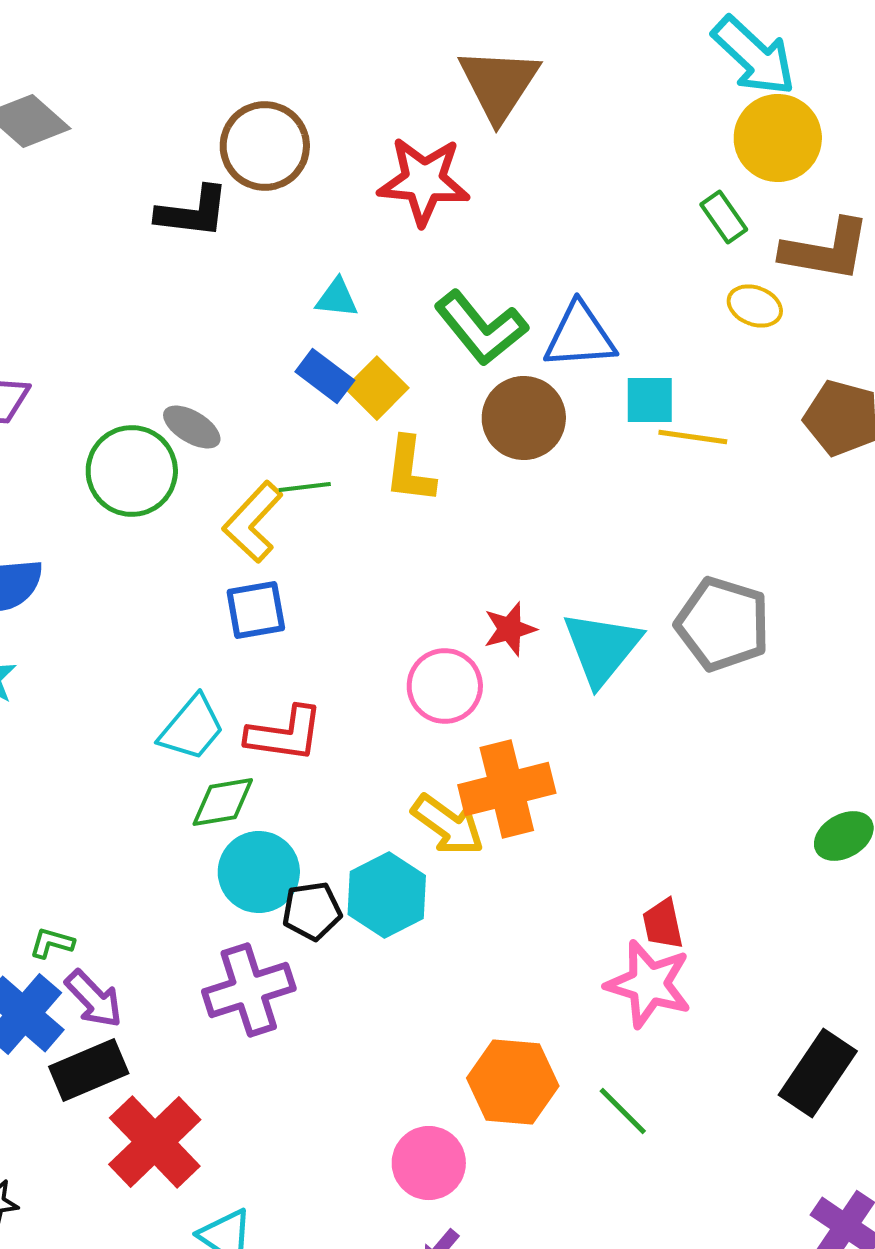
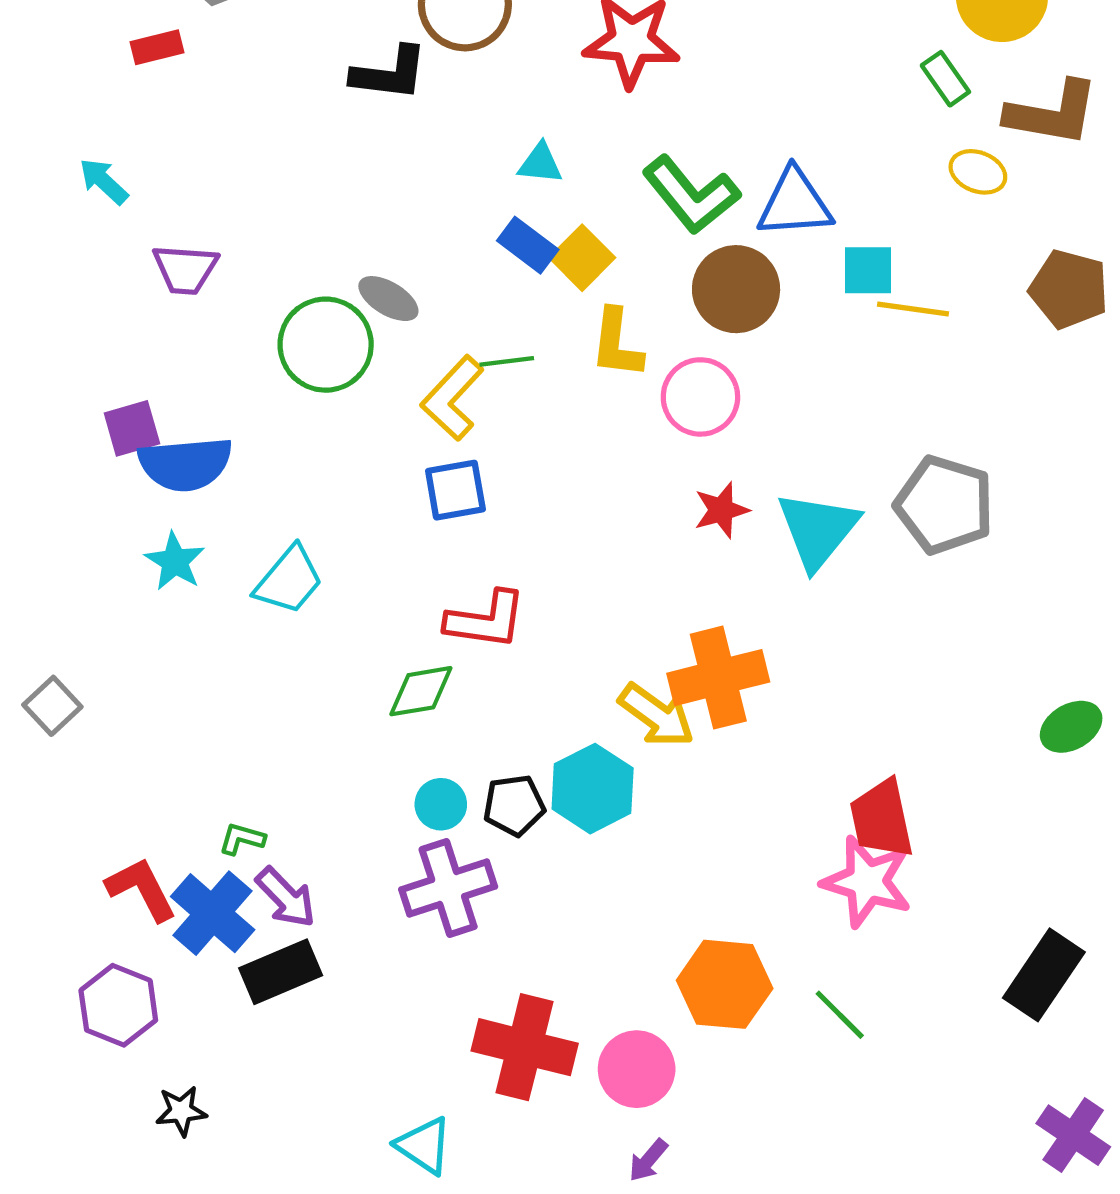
pink circle: (445, 686) -> (700, 397), moved
cyan trapezoid: (192, 728) -> (289, 580), moved
cyan circle: (259, 872) -> (441, 804), moved, size x0.6
red trapezoid: (663, 924) -> (882, 819), size x1.5
red cross: (155, 1142) -> (525, 1047), moved, turned -32

